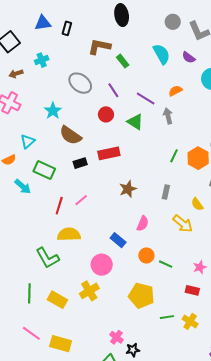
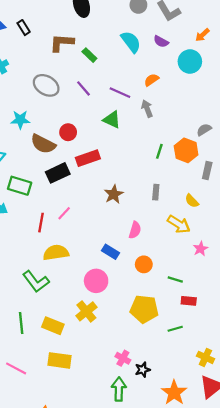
black rectangle: (67, 28) -> (24, 28), turned -40
cyan star: (53, 111) -> (20, 120), turned -30
red circle: (106, 114) -> (68, 132), moved
black rectangle: (80, 163) -> (58, 173), size x1.5
green line: (166, 264) -> (175, 280), moved
pink star: (200, 267) -> (201, 249), moved
red rectangle: (192, 290) -> (189, 301), moved
yellow cross: (190, 321) -> (205, 357), moved
pink line: (31, 333) -> (16, 368), moved
yellow rectangle: (61, 344) -> (60, 360), moved

